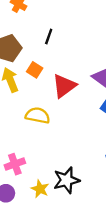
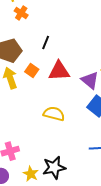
red triangle: (64, 86) -> (59, 71), moved, turned 30
yellow semicircle: (38, 115) -> (54, 114), moved

